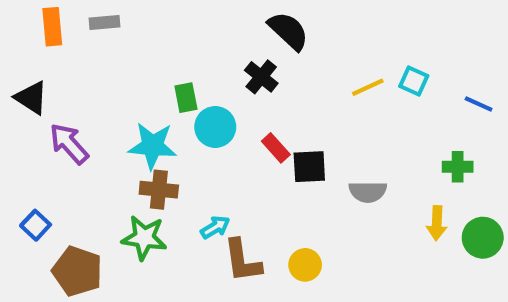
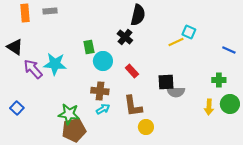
black semicircle: (288, 31) -> (138, 15), turned 60
cyan square: (414, 81) -> (189, 32), moved
cyan star: (153, 146) -> (55, 64), moved
black square: (309, 167) -> (166, 82), moved
brown cross: (159, 190) -> (100, 91), moved
green circle: (483, 238) -> (230, 104), moved
brown L-shape: (242, 261) -> (133, 106), moved
brown pentagon: (77, 271) -> (74, 130), moved, turned -30

